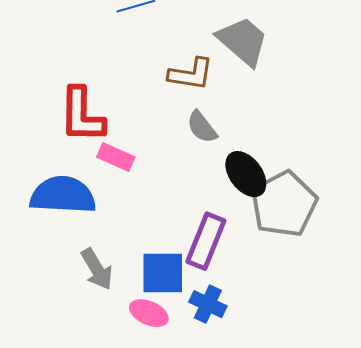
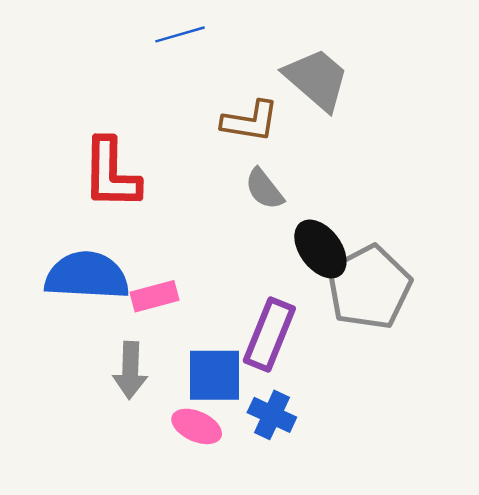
pink rectangle: (116, 157) -> (154, 296), moved, turned -39
gray arrow: (97, 269) -> (130, 370), turned 33

